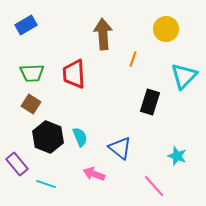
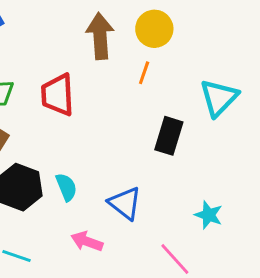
yellow circle: (166, 29) -> (154, 29), moved

